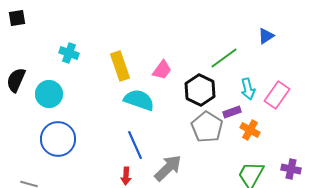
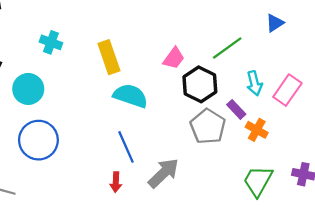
pink trapezoid: (162, 70) -> (174, 58), moved
purple rectangle: (232, 112) -> (236, 109), turned 66

